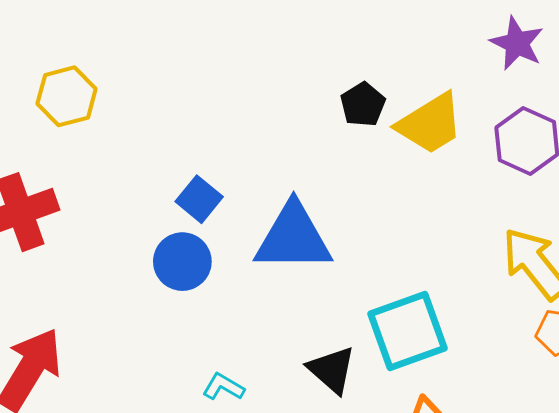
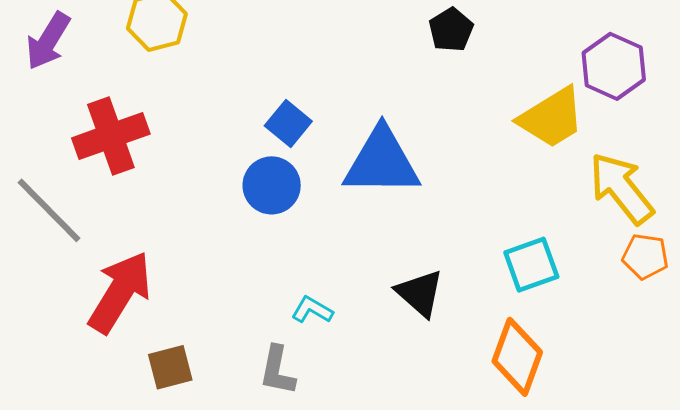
yellow trapezoid: (430, 124) -> (552, 118), moved
cyan square: (407, 331) -> (531, 265), moved, size x0.7

